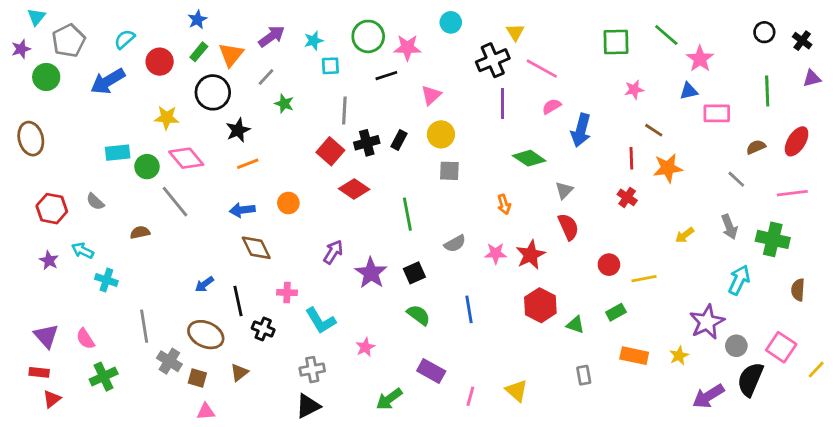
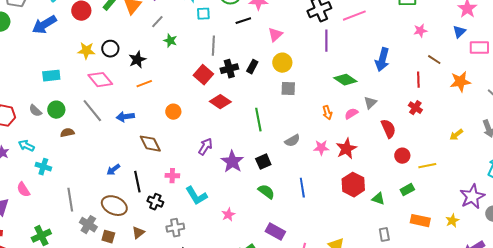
pink line: (542, 69) -> (354, 16), turned -50
blue triangle: (689, 91) -> (459, 32), turned -32
black circle: (213, 92) -> (110, 49), moved, size x0.7
pink semicircle: (552, 106) -> (351, 114), moved
green circle: (147, 167) -> (56, 110), moved
orange star: (668, 168) -> (460, 82), moved
blue arrow: (242, 210) -> (125, 117), moved
red semicircle: (568, 227) -> (388, 129), moved
pink semicircle: (85, 339) -> (23, 190), moved
gray cross: (312, 370) -> (175, 228), moved

